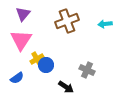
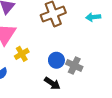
blue circle: (46, 65) -> (56, 60), moved

